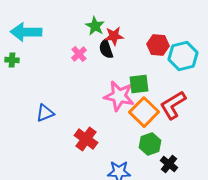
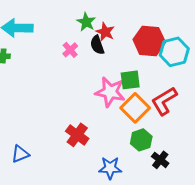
red star: (114, 36) -> (105, 32), turned 30
red hexagon: (158, 45) -> (149, 41), size x1.4
blue triangle: (45, 113) -> (20, 154), moved

